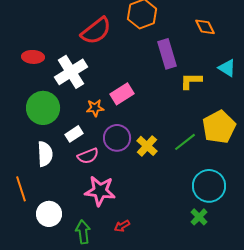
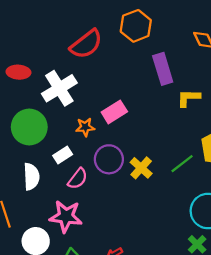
pink semicircle: (88, 156) -> (78, 179), turned -30
pink star: (100, 191) -> (66, 216), moved

